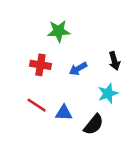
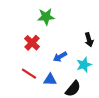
red cross: (40, 65) -> (32, 43), turned 35
blue arrow: (78, 69) -> (60, 57), moved

